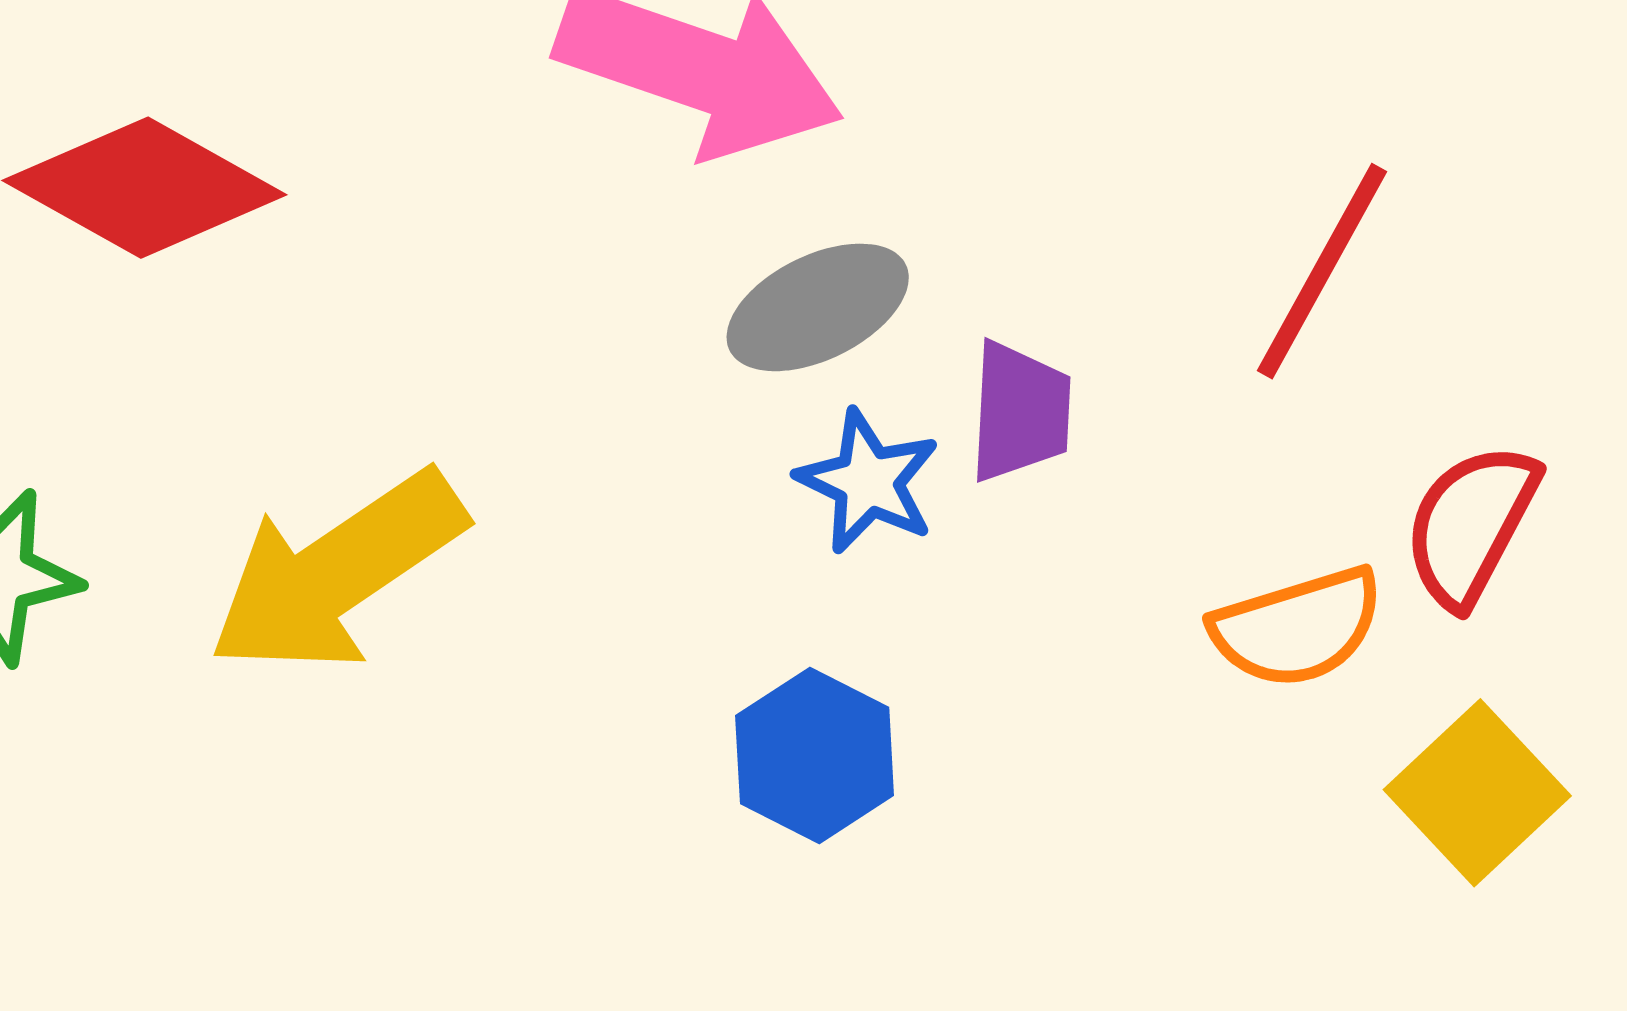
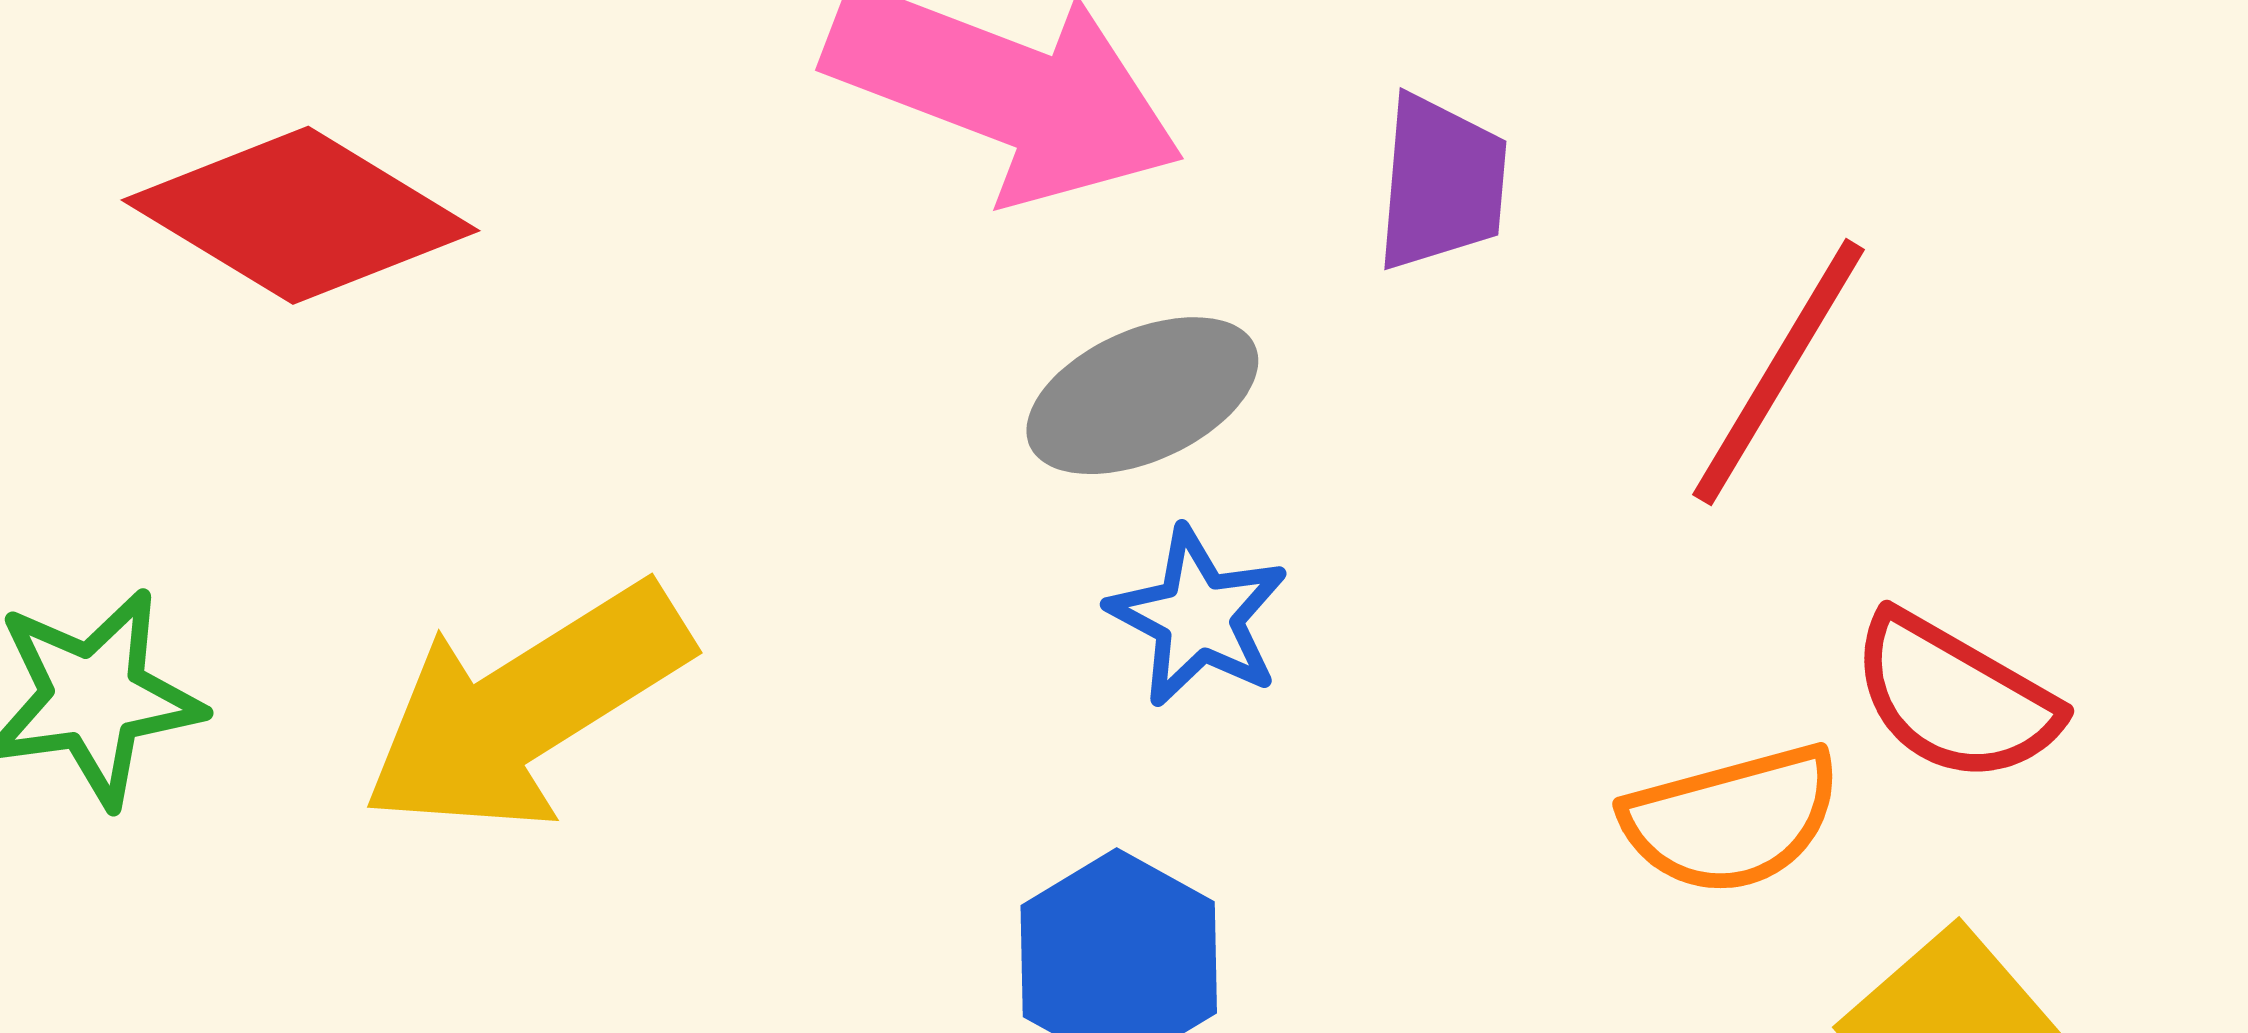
purple trapezoid: (1020, 412) -> (1441, 183), moved
red semicircle: (1471, 525) -> (1955, 698), turned -90

